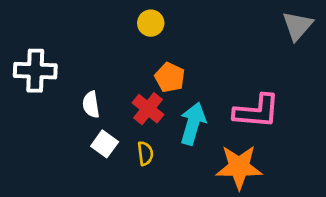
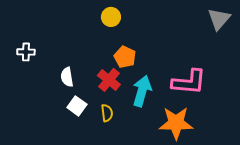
white cross: (35, 71) -> (26, 52), size x0.6

